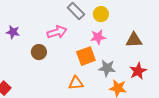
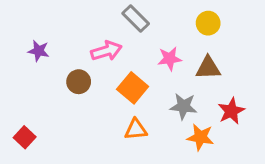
yellow circle: (101, 14) -> (208, 23), moved
brown triangle: (134, 40) -> (208, 68), moved
orange square: (86, 56) -> (133, 88), moved, turned -30

